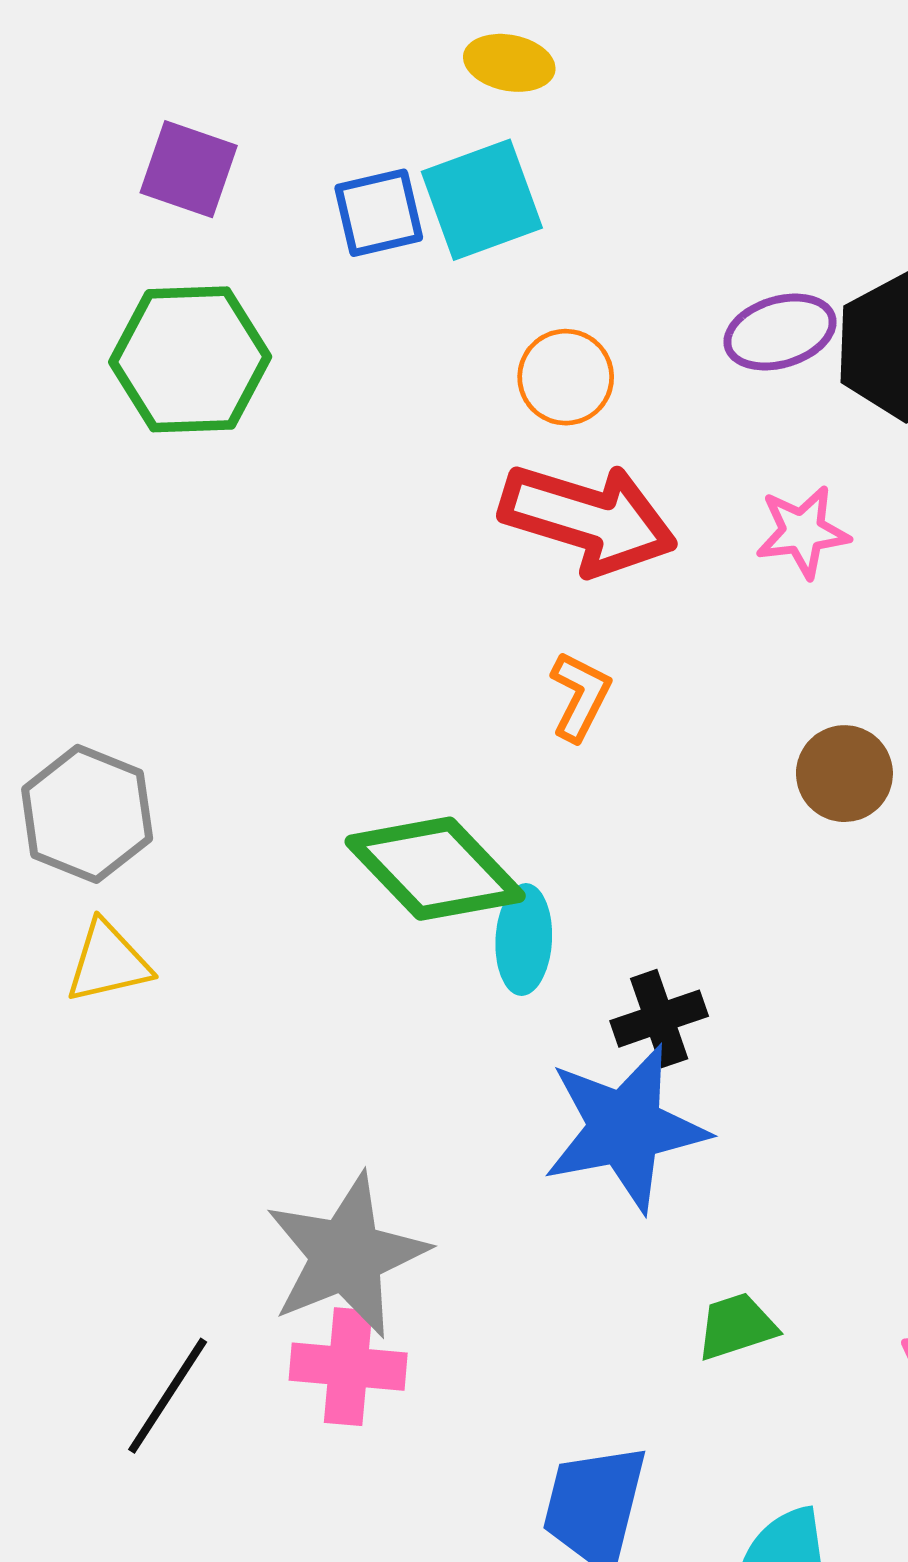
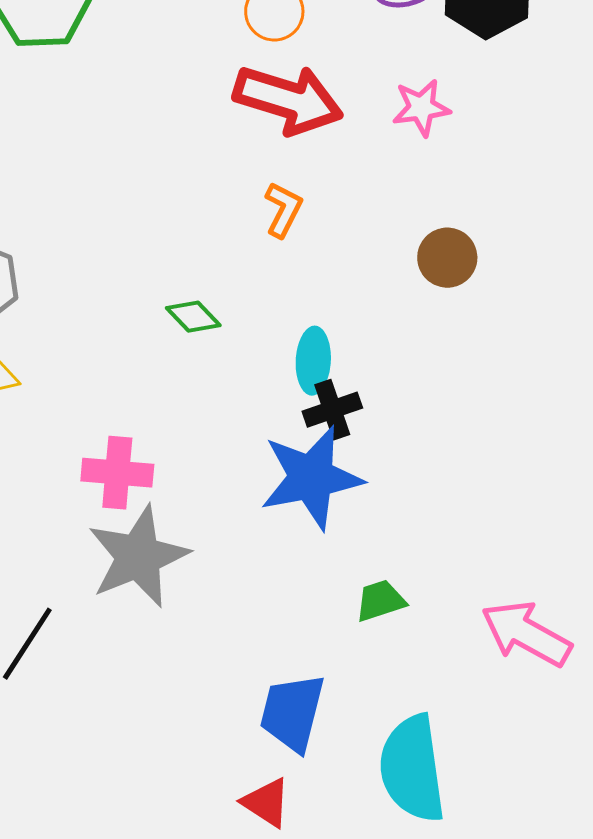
green diamond: (435, 869) -> (193, 317), size x0.5
cyan ellipse: (524, 940) -> (313, 361), moved
pink cross: (348, 1367) -> (117, 473), moved

